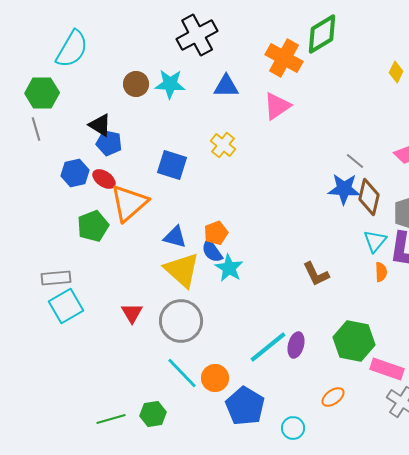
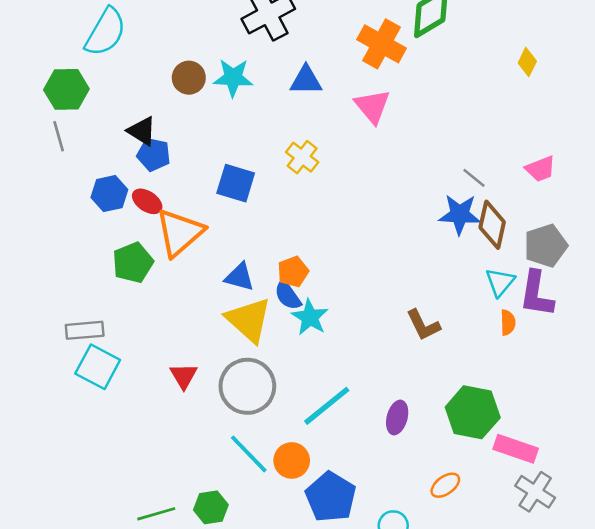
pink triangle: (277, 106) -> (372, 106), turned -36
cyan square: (66, 306) -> (98, 367), turned -32
cyan line: (268, 347) -> (327, 406), moved

